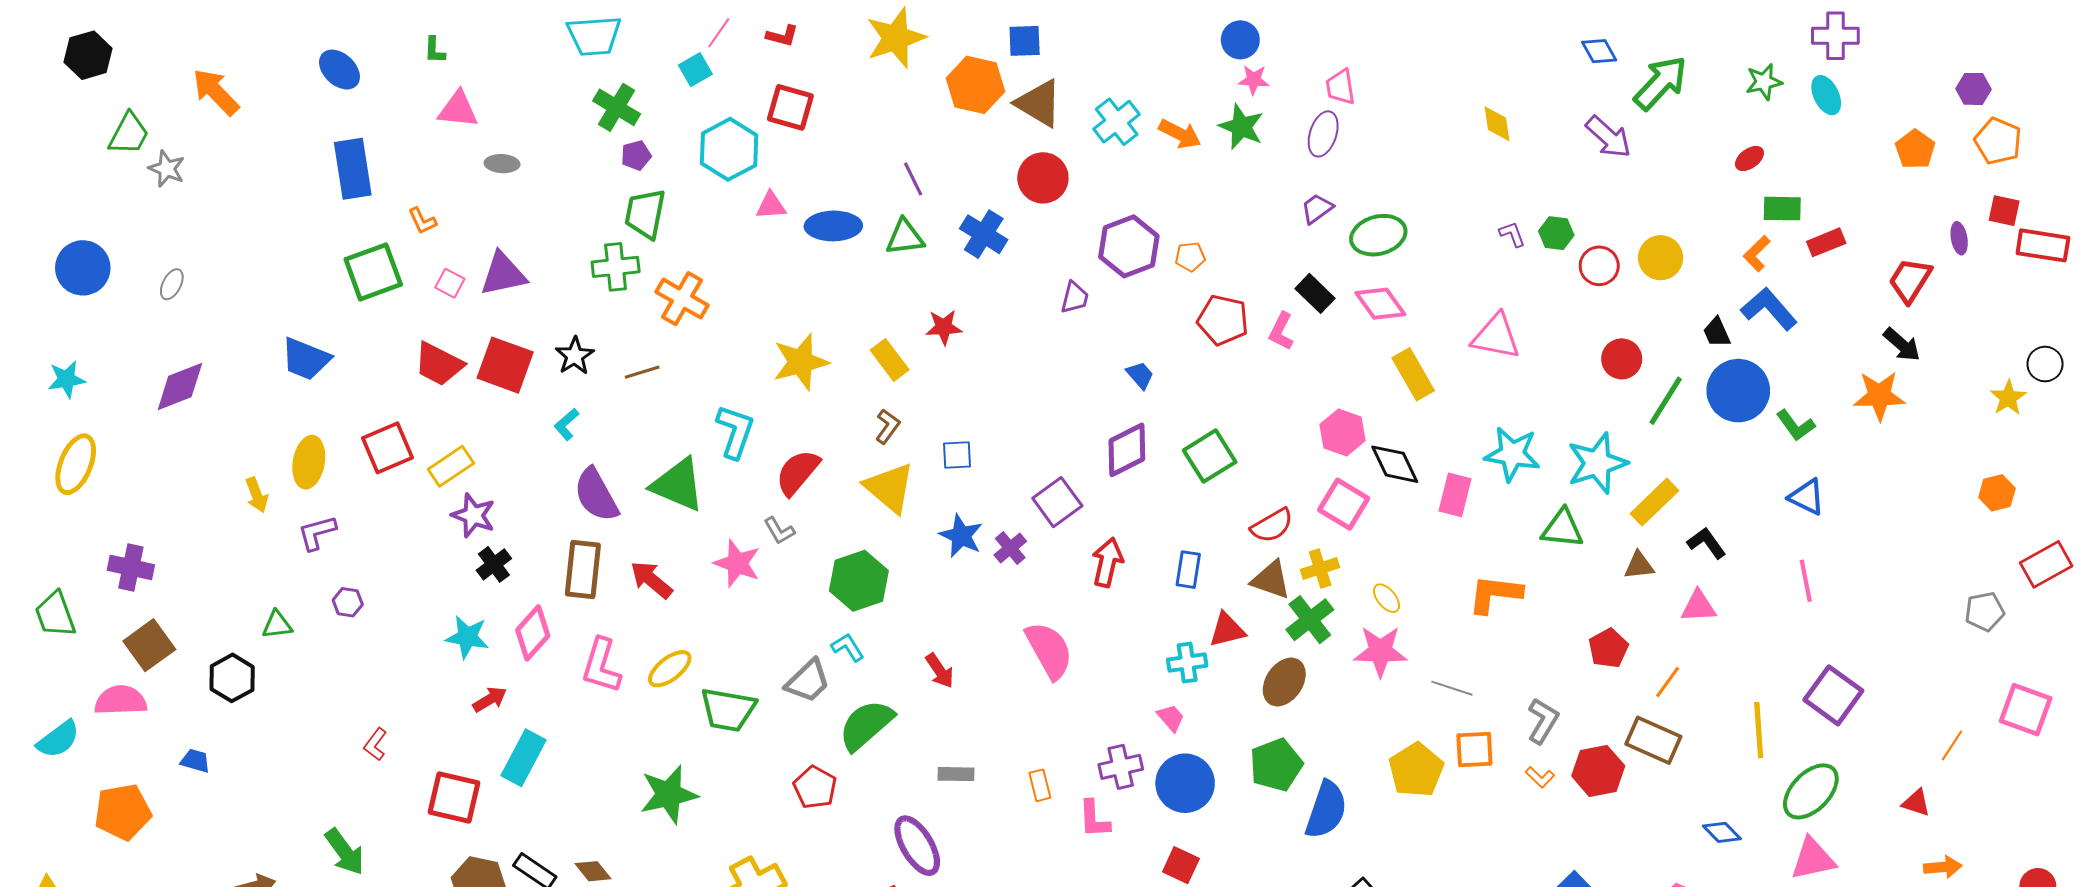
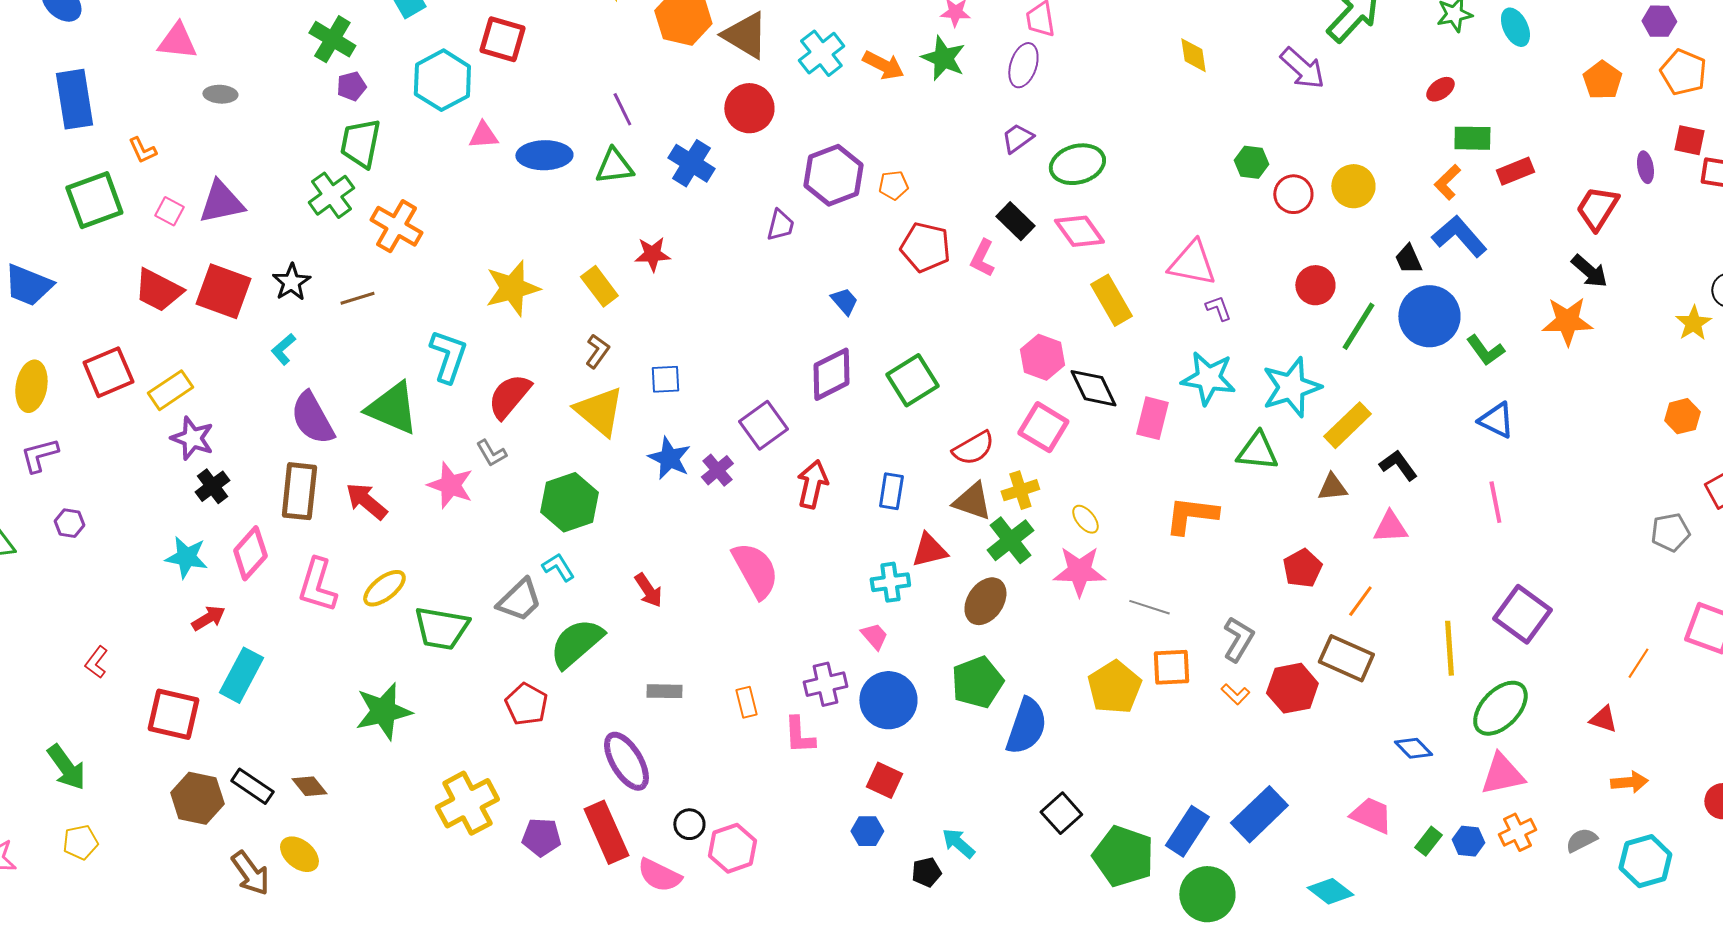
purple L-shape: (1512, 234) -> (1218, 308), moved
green cross: (616, 267) -> (331, 195), turned -30

